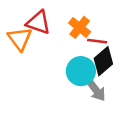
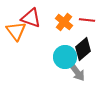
red line: (97, 41) -> (87, 20), moved

